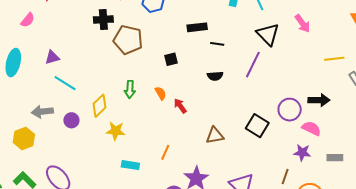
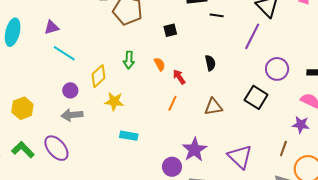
black semicircle: (215, 76) -> (210, 63), moved, turned -98
purple circle: (290, 110) -> (277, 69), moved
gray arrow: (42, 112) -> (72, 115), moved
orange line: (165, 152) -> (172, 103), moved

